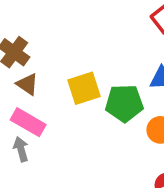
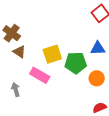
pink rectangle: (28, 122) -> (40, 75), moved

